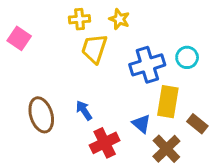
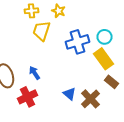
yellow rectangle: (168, 102) -> (104, 59), moved, turned -45
blue triangle: (141, 124) -> (70, 94), moved
red cross: (105, 143) -> (28, 97), moved

